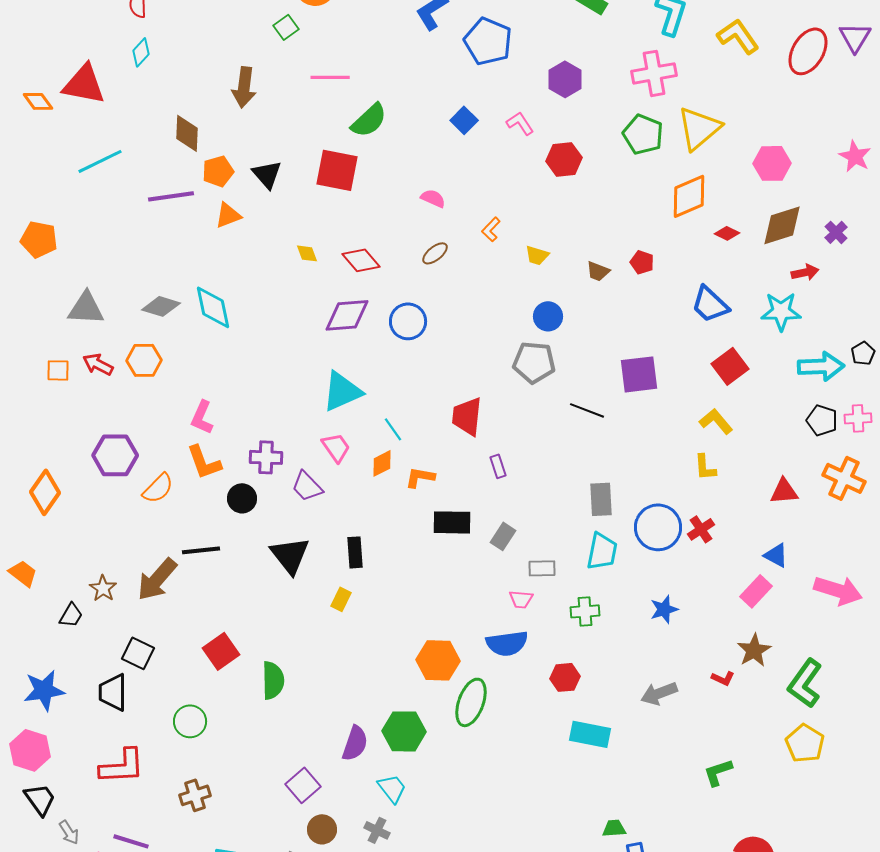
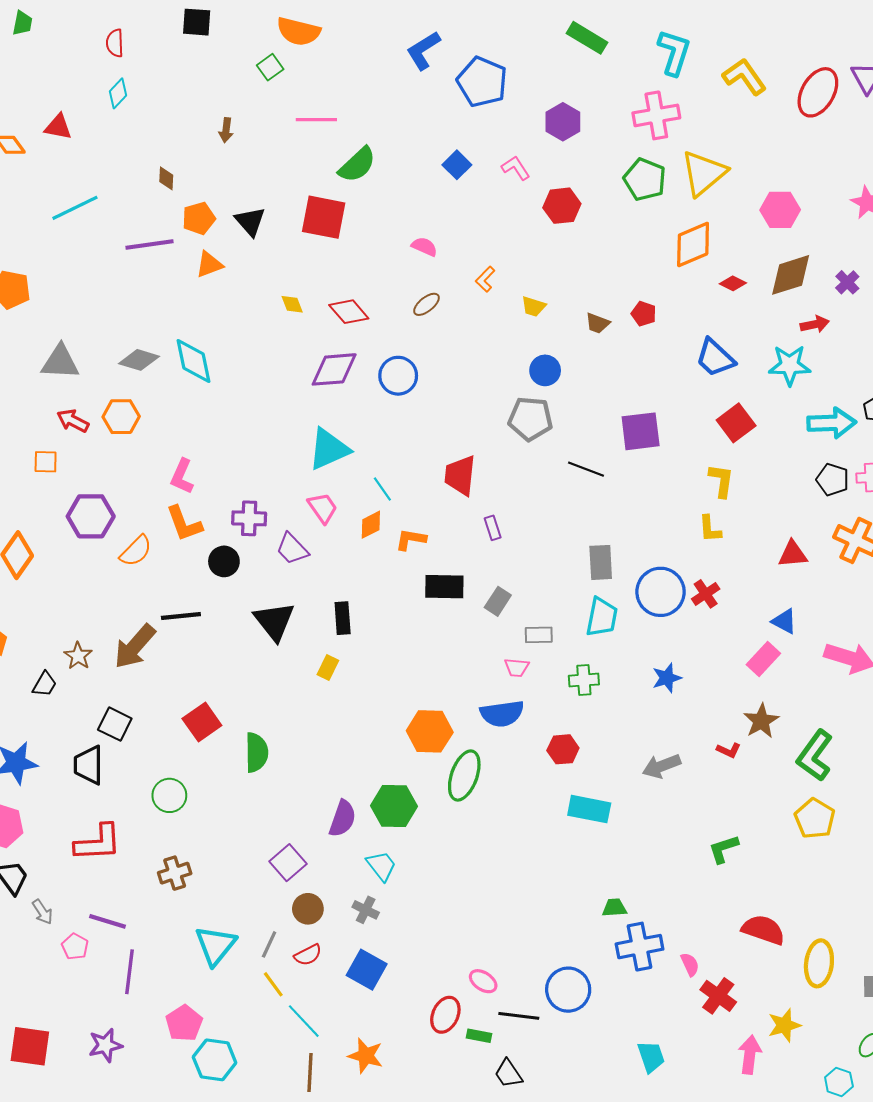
red triangle: (84, 84) -> (58, 127), size x0.6
brown arrow: (244, 87) -> (226, 130), size x0.6
brown diamond: (187, 133) -> (166, 178), size x0.6
orange square: (58, 370) -> (46, 462), moved
yellow L-shape: (716, 421) -> (721, 481), turned 48

